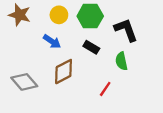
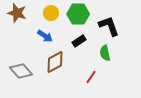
black rectangle: (91, 47) -> (79, 41), turned -64

